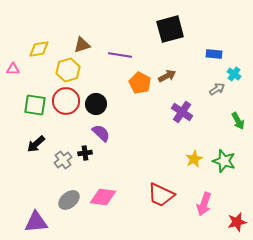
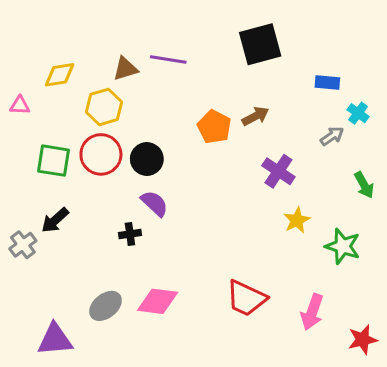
purple line: (120, 55) -> (168, 60), moved
yellow star: (194, 159) -> (297, 220), moved
gray cross: (63, 160) -> (23, 245), moved

